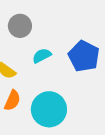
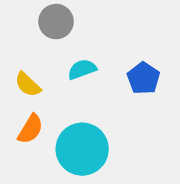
blue pentagon: (84, 56) -> (143, 78), size x0.7

